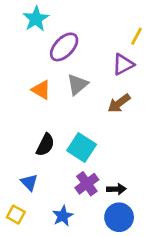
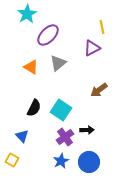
yellow line: (136, 36) -> (102, 27), turned -40
brown arrow: (119, 103) -> (99, 90), moved
black arrow: (116, 189) -> (87, 130), moved
blue star: (63, 216) -> (61, 161), moved

